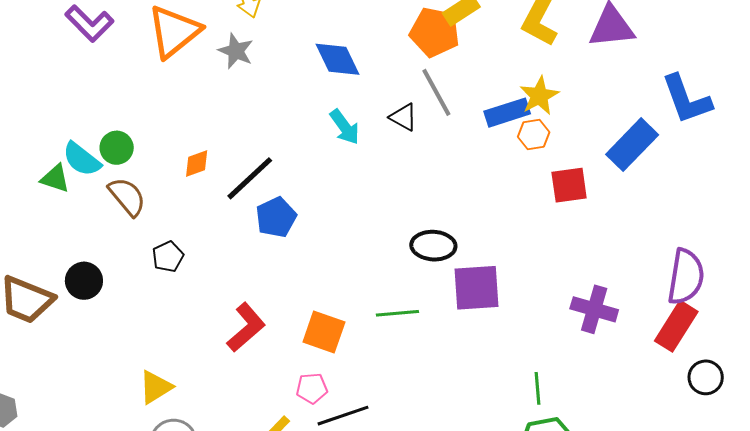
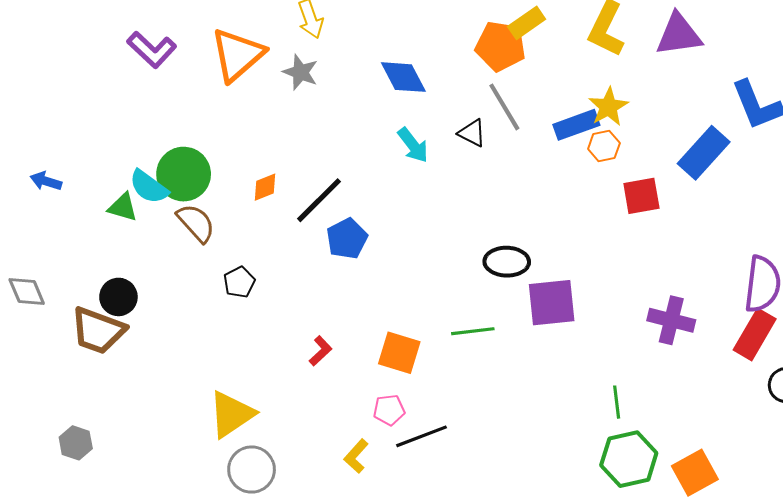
green circle: (117, 148) -> (184, 174), size x1.6
black circle: (84, 281) -> (118, 297), moved
red L-shape: (246, 327) -> (321, 351), size x0.6
yellow triangle: (156, 387) -> (231, 414), size x1.4

